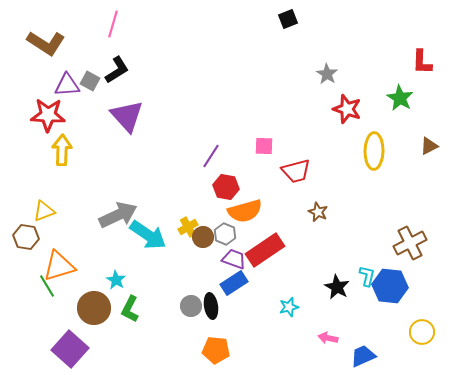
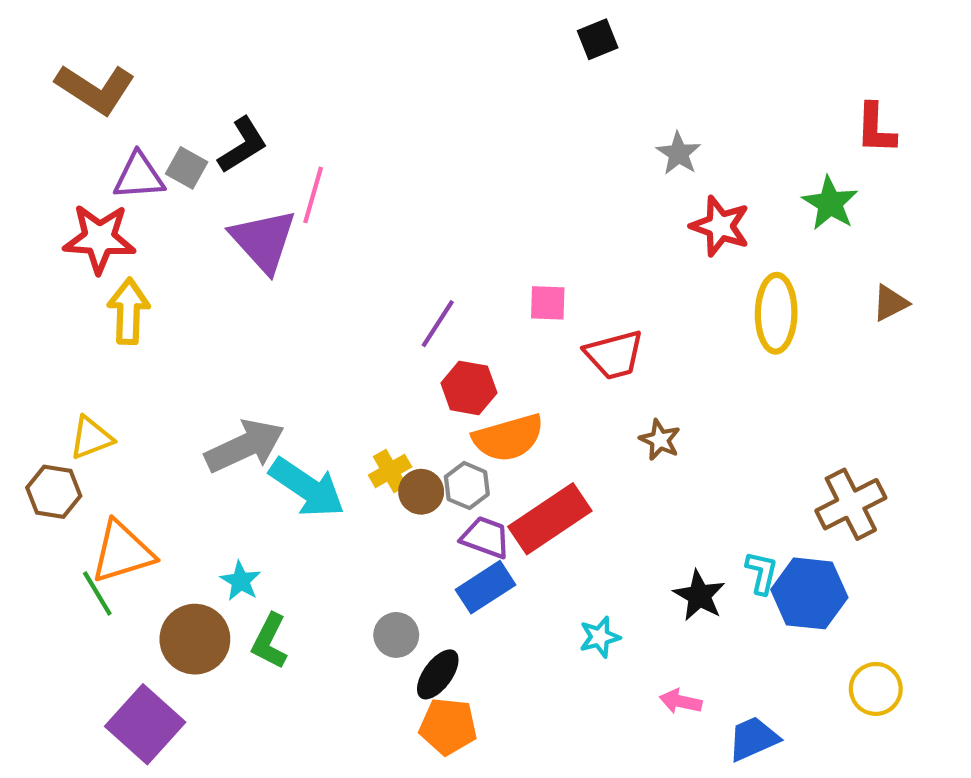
pink line: (113, 24) -> (313, 195), moved
black ellipse: (211, 306) -> (438, 674), moved, turned 45

